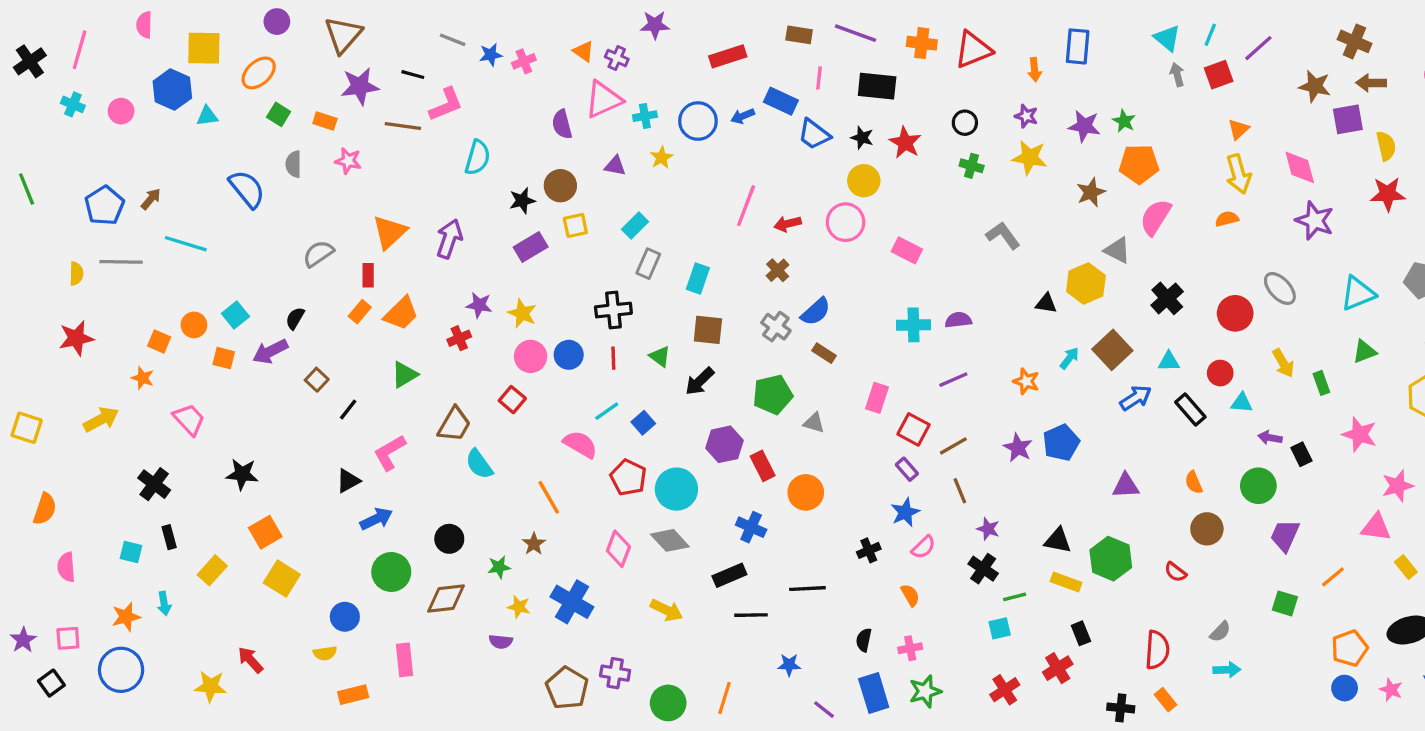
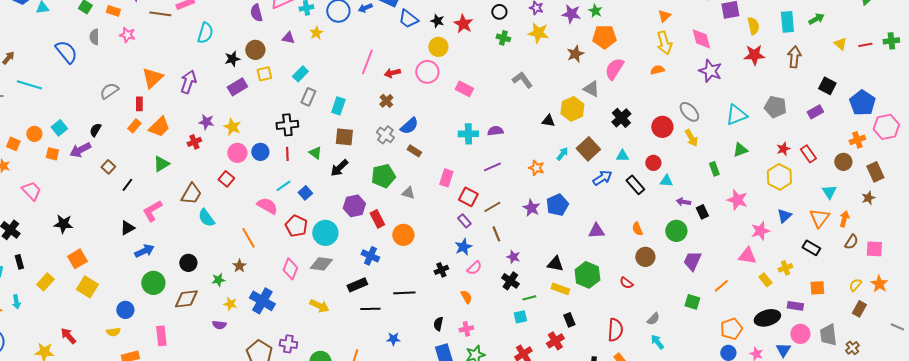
yellow arrow: (1283, 363) -> (691, 138), moved
gray diamond: (670, 540) -> (321, 264), turned -40
cyan arrow: (1227, 670) -> (657, 342), turned -126

